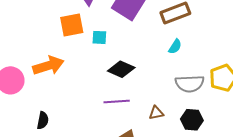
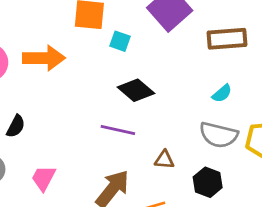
cyan semicircle: (175, 47) -> (222, 93), moved

